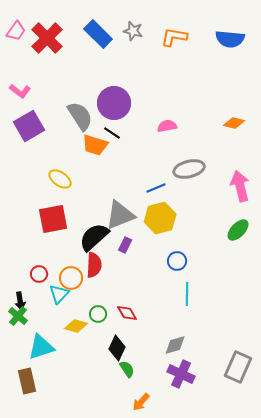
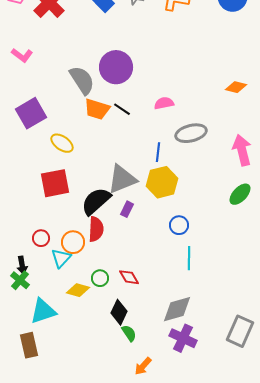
purple square: (29, 126) -> (31, 113), moved
pink semicircle: (167, 126) -> (164, 103), moved
black line: (112, 133) -> (122, 109), moved
blue line: (156, 188) -> (158, 152), turned -60
gray diamond: (175, 345) -> (177, 309), size x1.4

